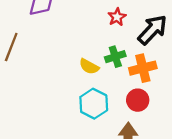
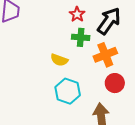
green cross: (115, 57) -> (81, 37), moved, turned 30
red circle: (138, 100) -> (115, 83), moved

